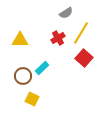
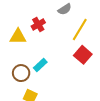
red cross: (58, 38) -> (38, 24), moved

